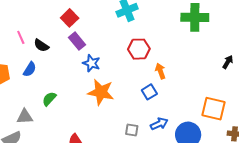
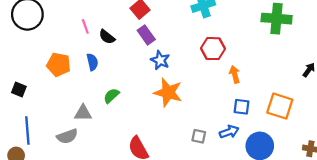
blue semicircle: (30, 69) -> (92, 62), turned -49
blue square: (149, 92) -> (241, 107), moved, turned 35
orange square: (214, 109) -> (280, 106), moved

